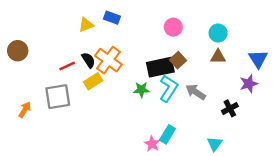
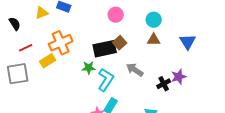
black semicircle: (88, 60) -> (15, 24), moved
orange cross: (108, 60) -> (61, 43), turned 30
purple star: (249, 84) -> (179, 77), moved
cyan L-shape: (169, 88) -> (106, 80), moved

